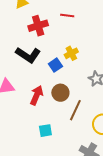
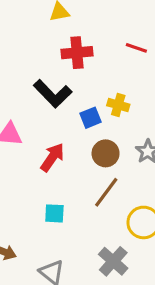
red line: (67, 16) -> (136, 48), moved
yellow cross: (71, 53) -> (118, 105), turned 32
brown circle: (60, 93) -> (106, 153), moved

